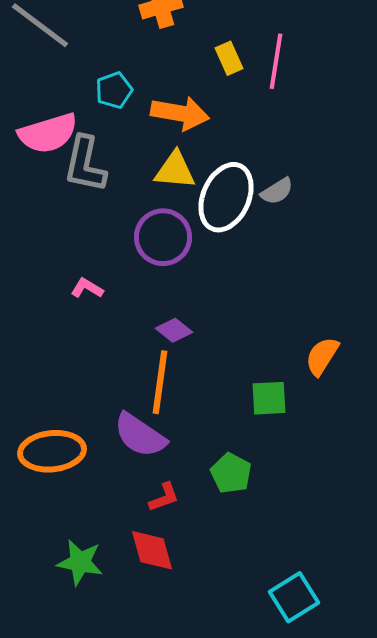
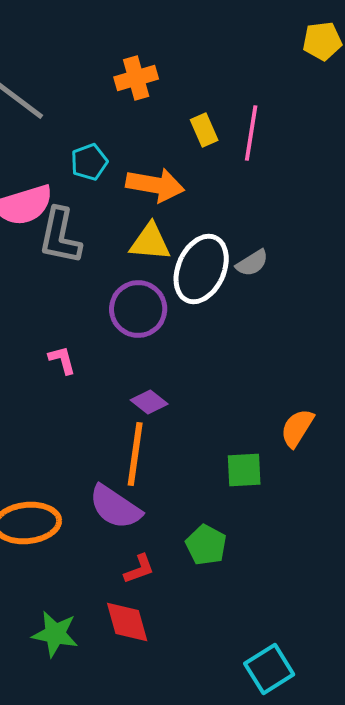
pink L-shape: (87, 288) -> (62, 360), turned 44

